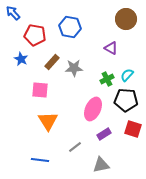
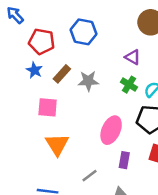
blue star: (21, 59) -> (34, 70), moved
green cross: (107, 79) -> (129, 85), moved, turned -32
purple rectangle: (104, 134) -> (124, 160), turned -48

